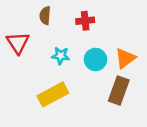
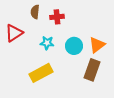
red cross: (85, 21) -> (57, 17), moved
red triangle: (18, 43) -> (14, 33), turned 30

